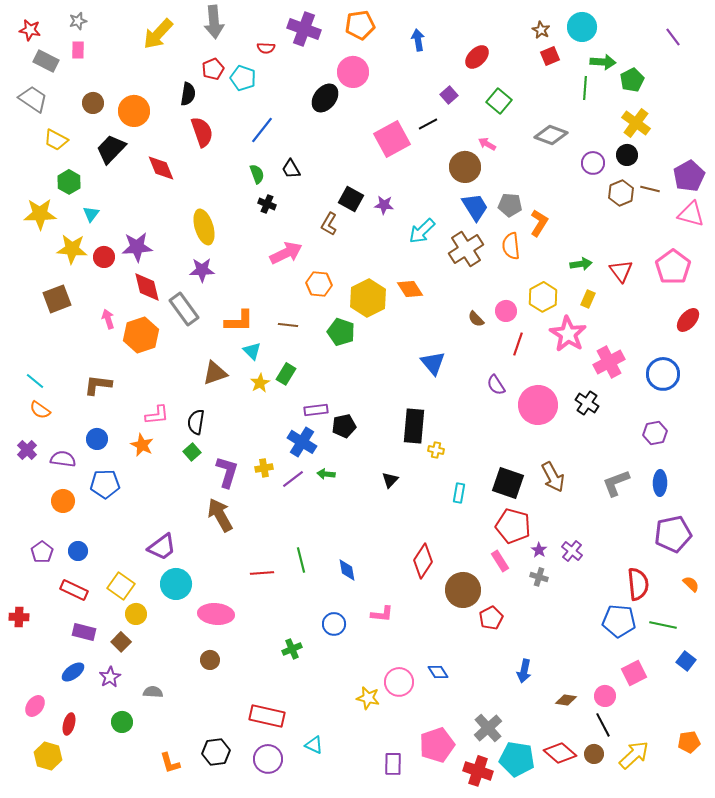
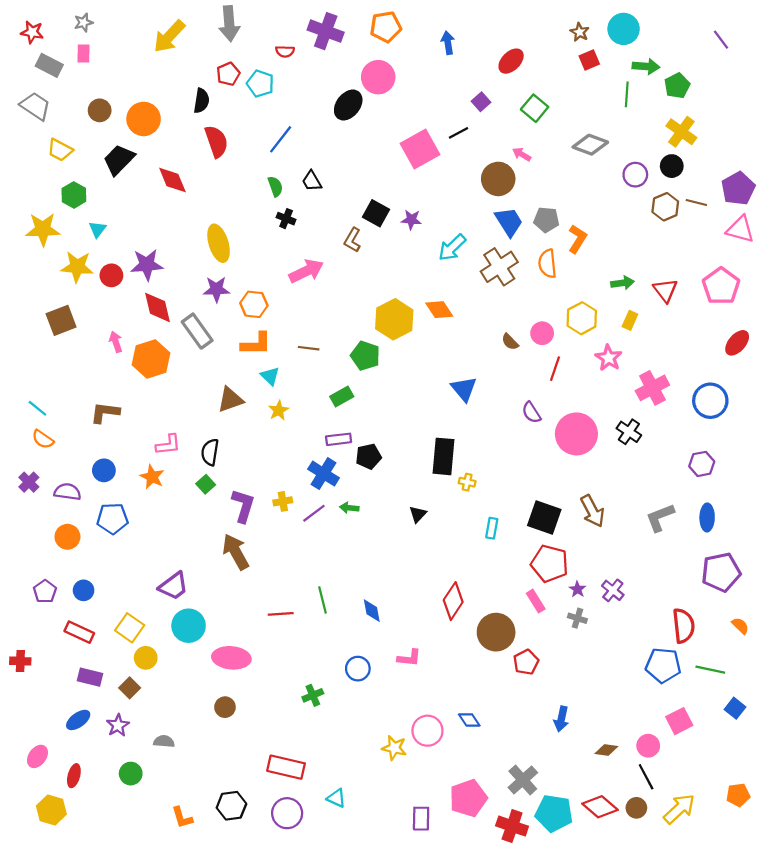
orange hexagon: (319, 284) -> (254, 304), moved
pink star: (568, 334) -> (609, 358), size x0.7
green rectangle: (286, 374) -> (342, 396), moved, turned 30

